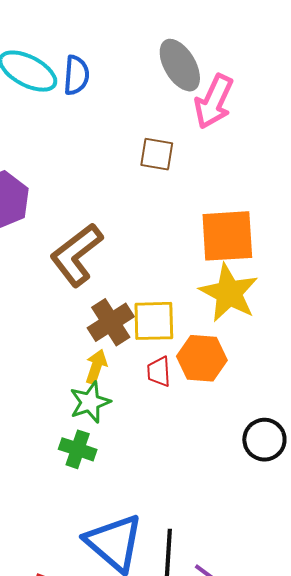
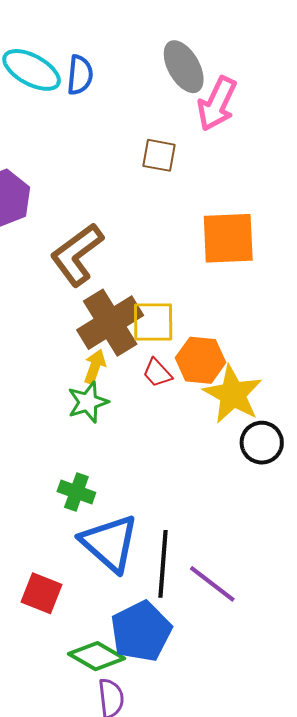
yellow star: (229, 293) -> (233, 394), moved
brown cross: (111, 322) -> (110, 323), size x1.4
red trapezoid: (159, 372) -> (157, 373), turned -40
green cross: (78, 449) -> (76, 492), moved

